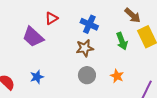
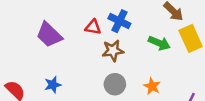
red triangle: (51, 18) -> (93, 27), moved, turned 40
green arrow: (122, 41) -> (159, 43), turned -48

